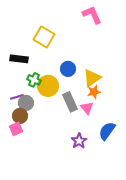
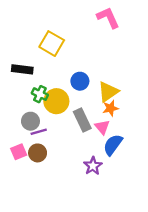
purple line: (17, 97) -> (39, 132), moved
brown circle: (20, 116) -> (38, 153), moved
blue semicircle: (107, 131) -> (113, 145), moved

